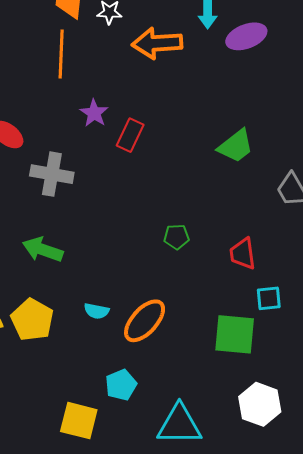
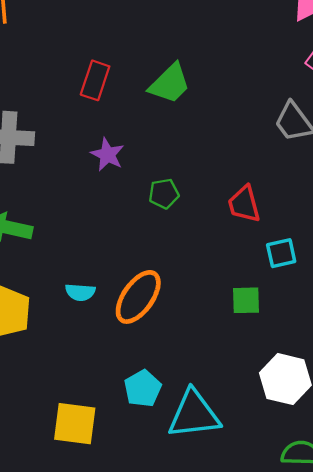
purple star: (94, 113) -> (107, 154), moved
green trapezoid: (236, 146) -> (170, 84), moved
green square: (235, 334) -> (246, 300), size x0.6
cyan pentagon: (121, 385) -> (143, 389), moved

